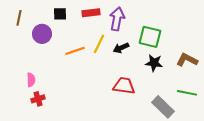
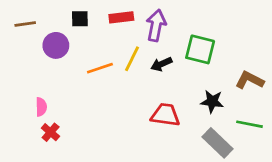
brown line: (19, 18) -> (25, 24), turned 70
black star: (154, 63) -> (212, 102), moved
red cross: (38, 99) -> (51, 132), turned -32

